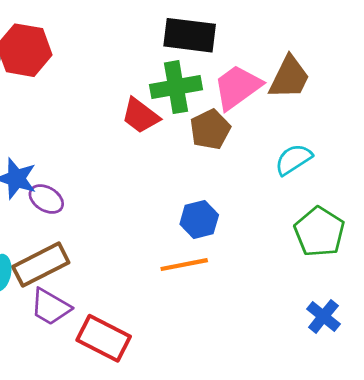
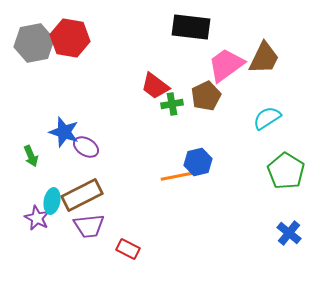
green cross: (176, 87) -> (172, 104), moved, size x0.6
orange line: (184, 265) -> (178, 176), moved
purple trapezoid: (50, 307) -> (89, 226), turned -36
red rectangle: (104, 338) -> (128, 249), size x0.6

